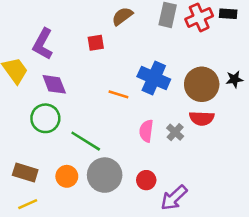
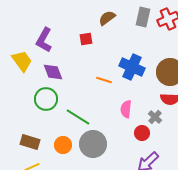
gray cross: (175, 132) -> (155, 117), moved
red circle: (146, 180) -> (142, 133), moved

